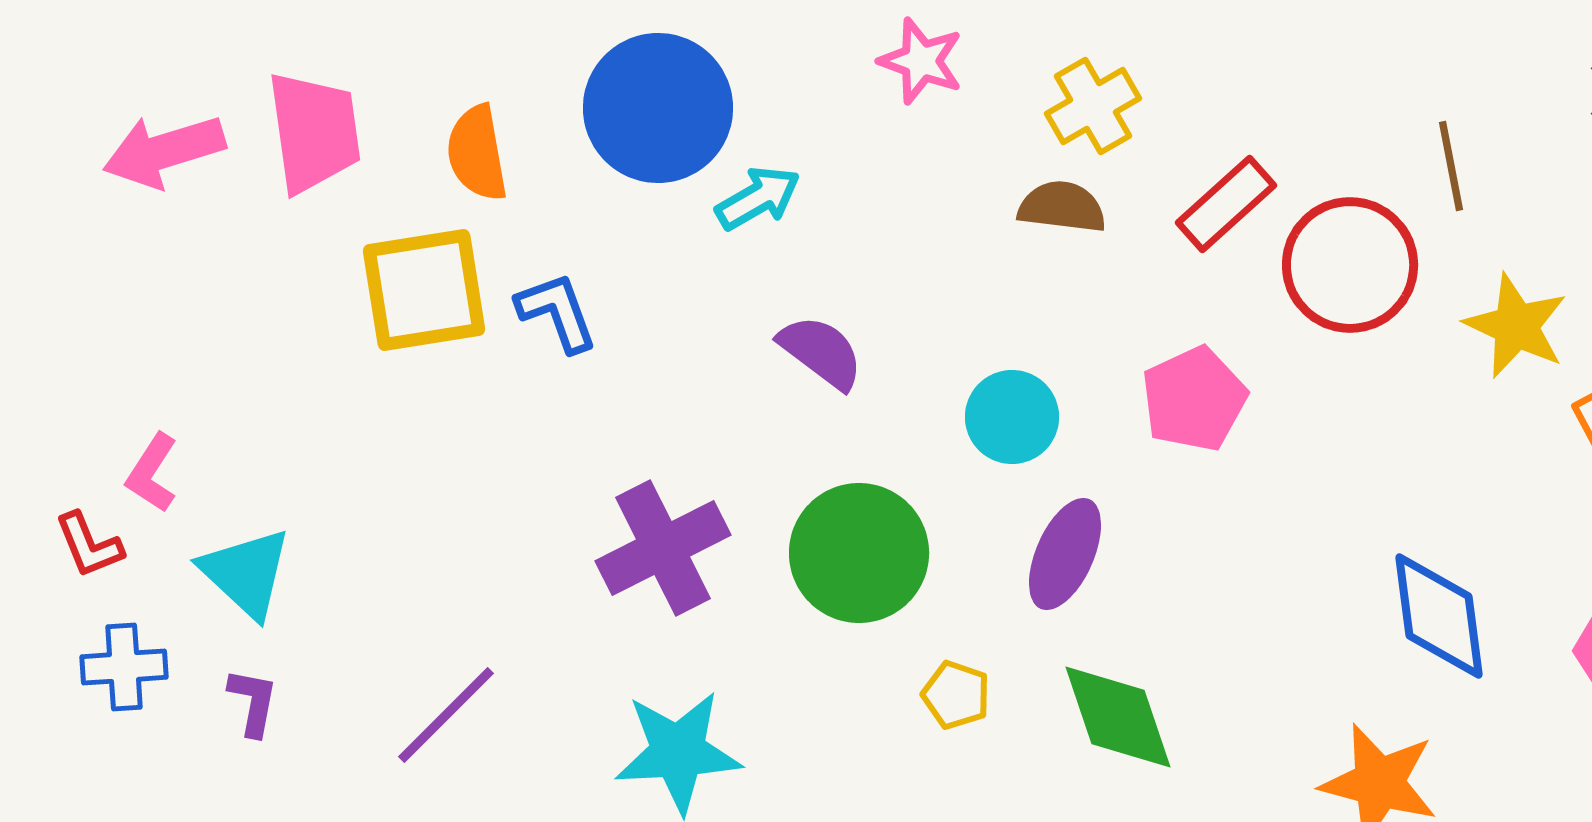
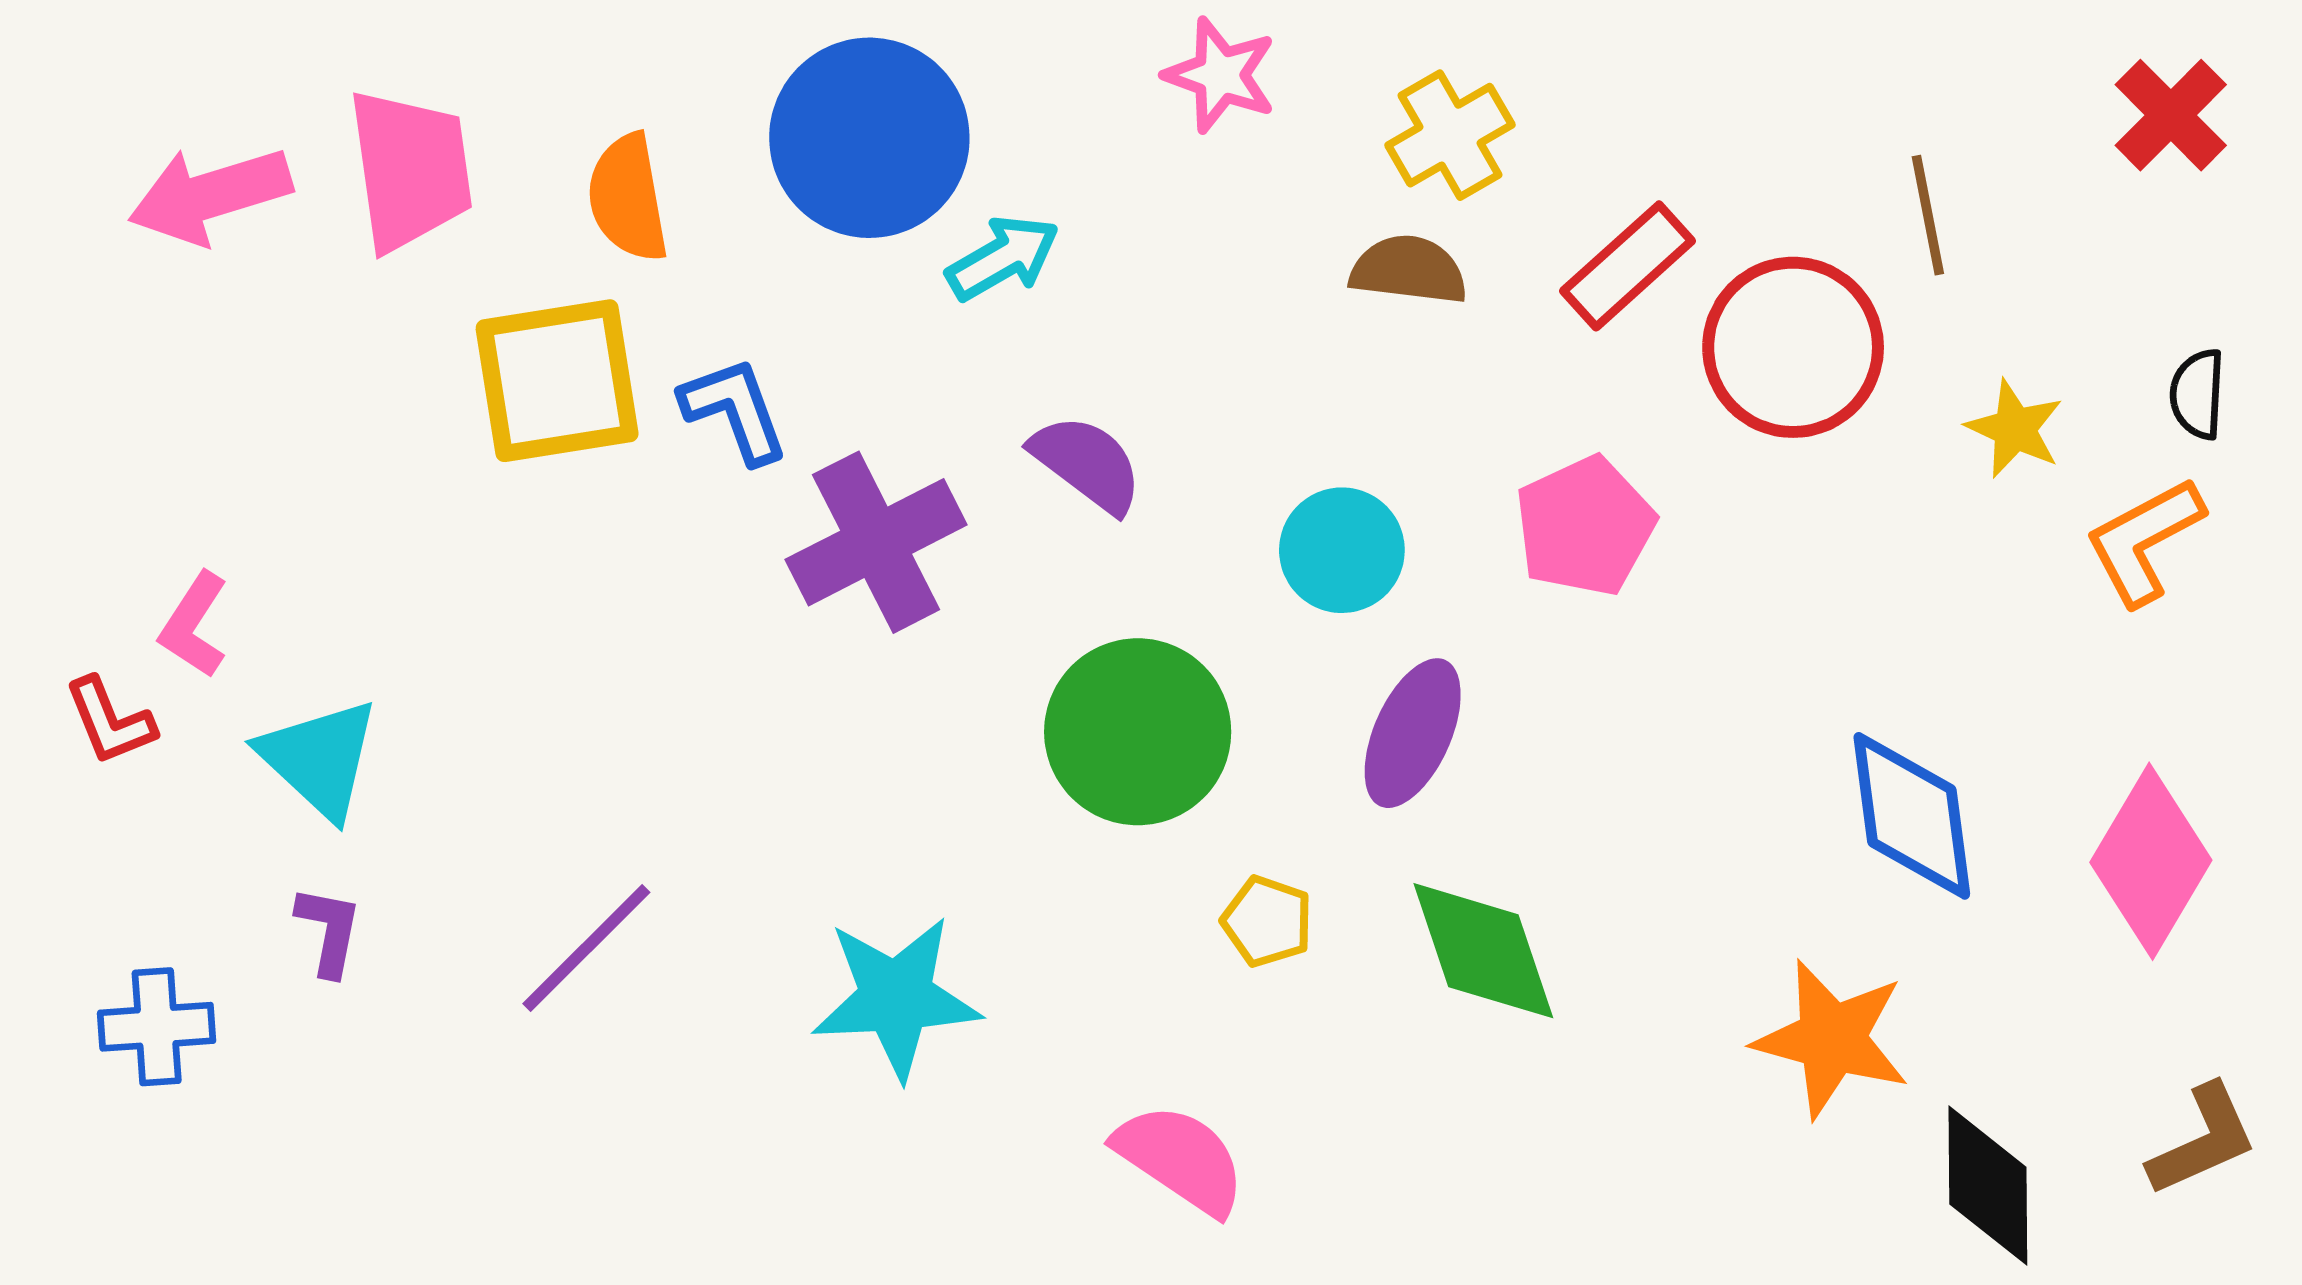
yellow star: (1516, 326) -> (2015, 429), size x0.7
purple cross: (663, 548) -> (876, 542), moved
blue cross: (124, 667) -> (157, 1027), moved

